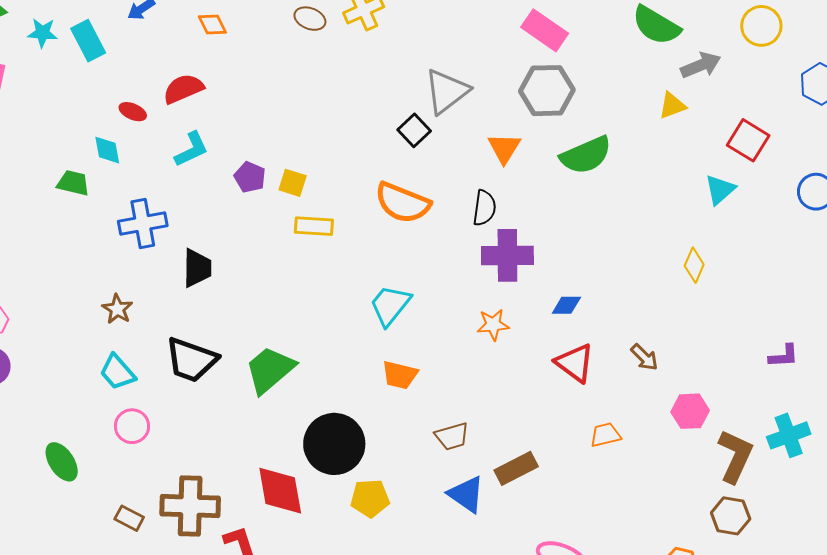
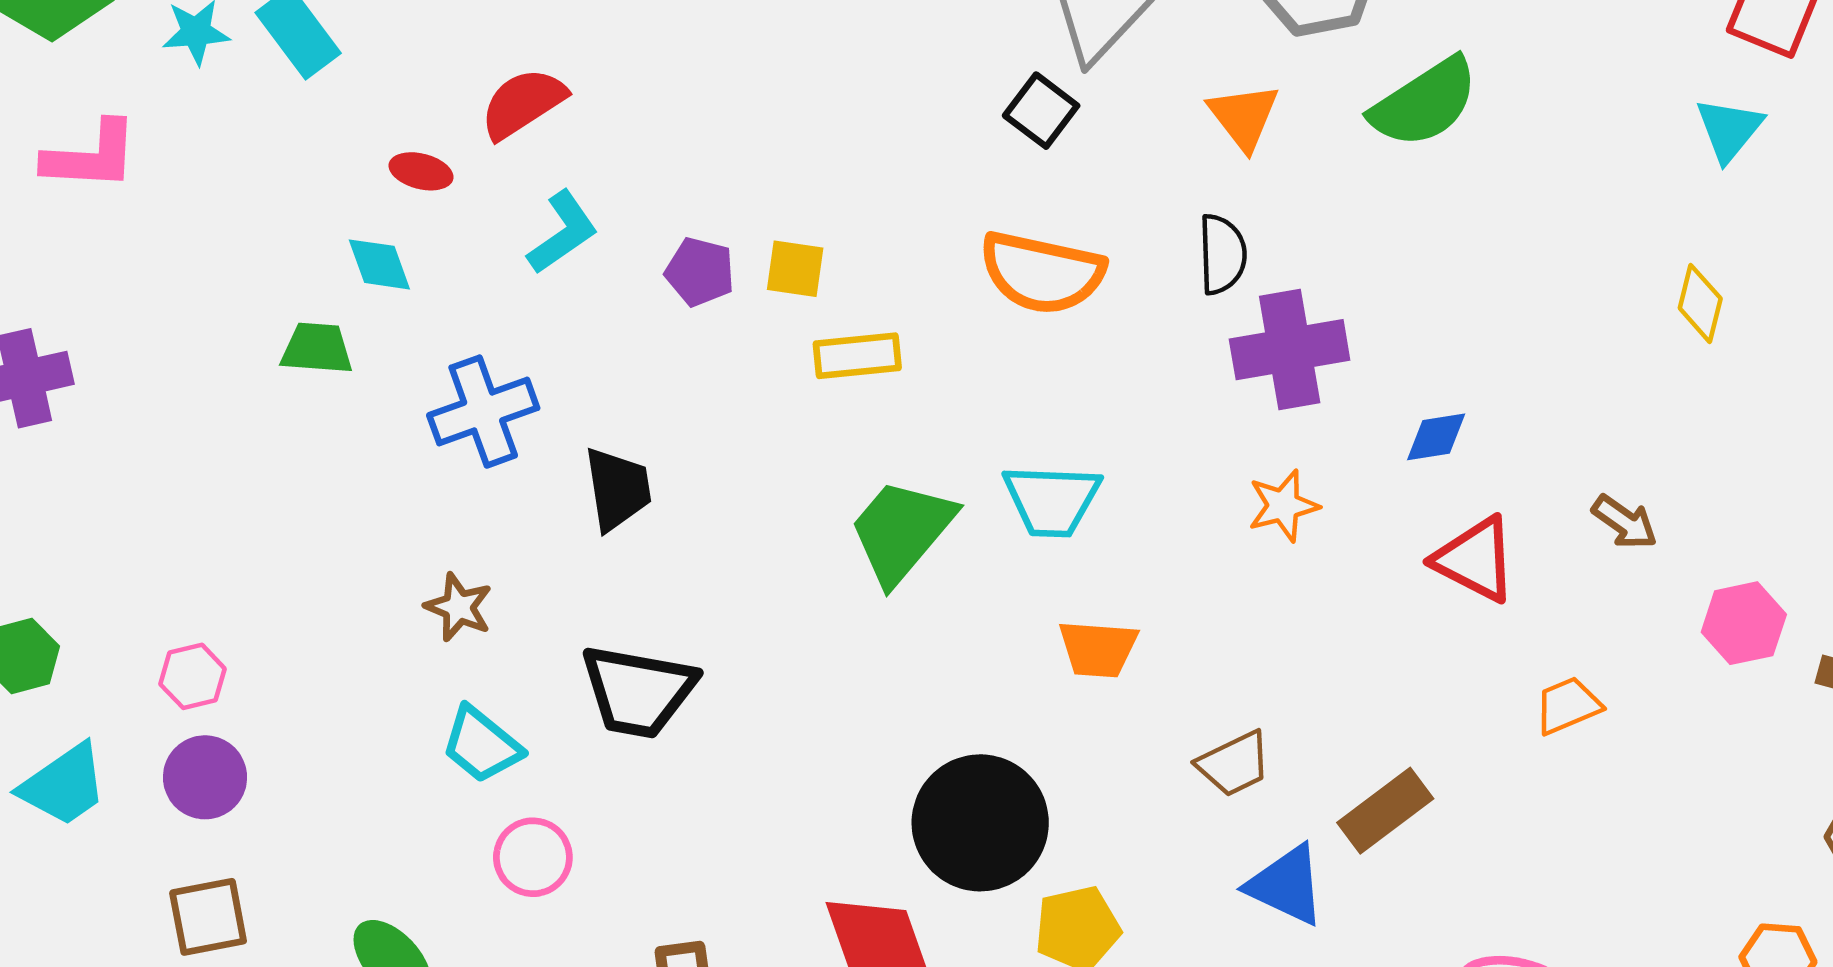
cyan trapezoid: (390, 305) -> (1052, 500), turned -117
green trapezoid: (270, 370) -> (902, 531), moved

